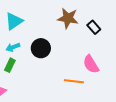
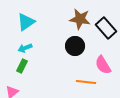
black rectangle: (94, 27) -> (106, 28), size x1.5
black circle: (41, 48) -> (75, 46), moved

